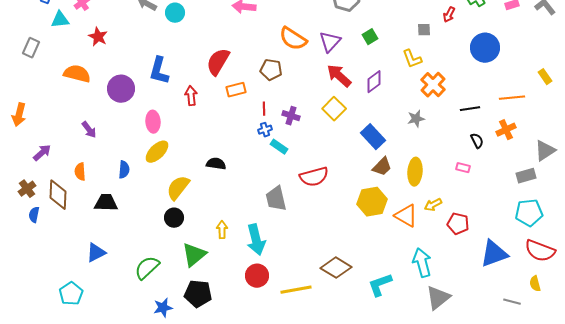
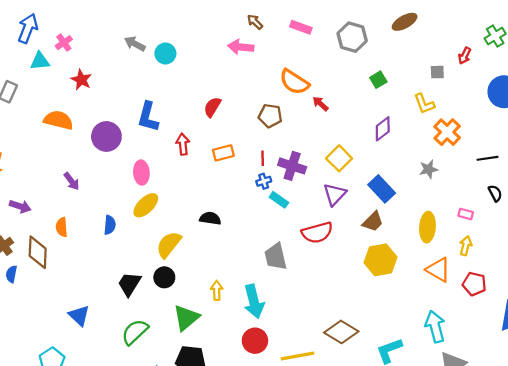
purple triangle: (330, 42) -> (335, 194), moved
red semicircle: (218, 62) -> (212, 107), size x0.7
red arrow: (339, 76) -> (320, 104), moved, size x0.6
orange rectangle: (236, 90) -> (223, 153), moved
purple cross: (291, 116) -> (292, 166), size x1.4
purple arrow: (42, 153) -> (20, 206), turned 60
brown trapezoid: (382, 167) -> (373, 222), moved
pink rectangle: (463, 168) -> (466, 214), moved
black trapezoid: (106, 203) -> (129, 284), moved, turned -60
yellow arrow: (433, 205) -> (466, 246), moved, turned 132
orange triangle: (406, 216) -> (438, 270), moved
blue triangle: (96, 253) -> (79, 316), turned -50

